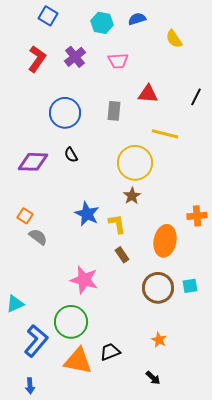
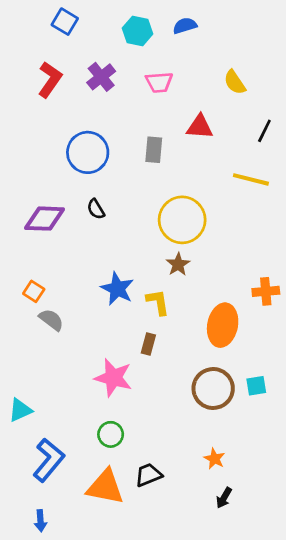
yellow semicircle: (174, 39) -> (235, 82), moved
yellow line: (165, 134) -> (251, 179), moved
brown rectangle: (122, 255) -> (148, 344), moved, turned 49
green circle: (71, 322) -> (111, 434), moved, size x0.6
black arrow: (153, 378) -> (224, 498), moved, turned 77

